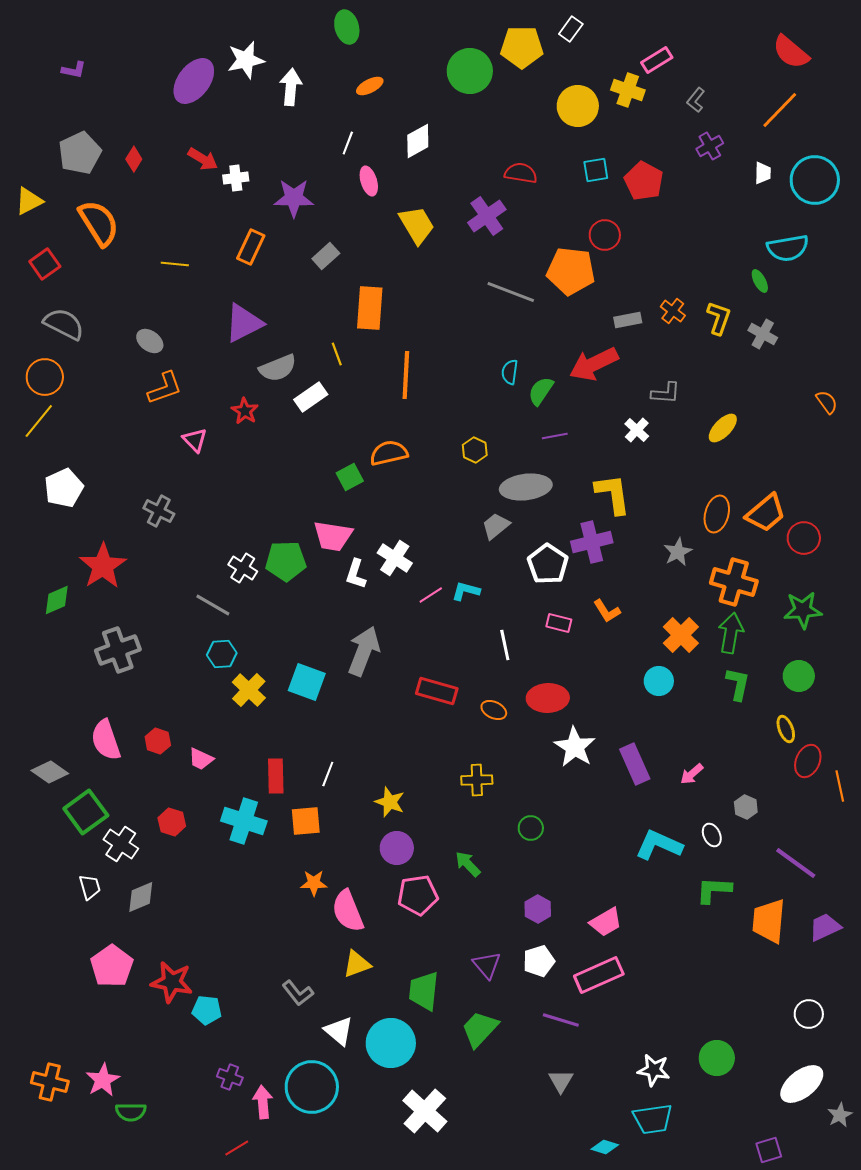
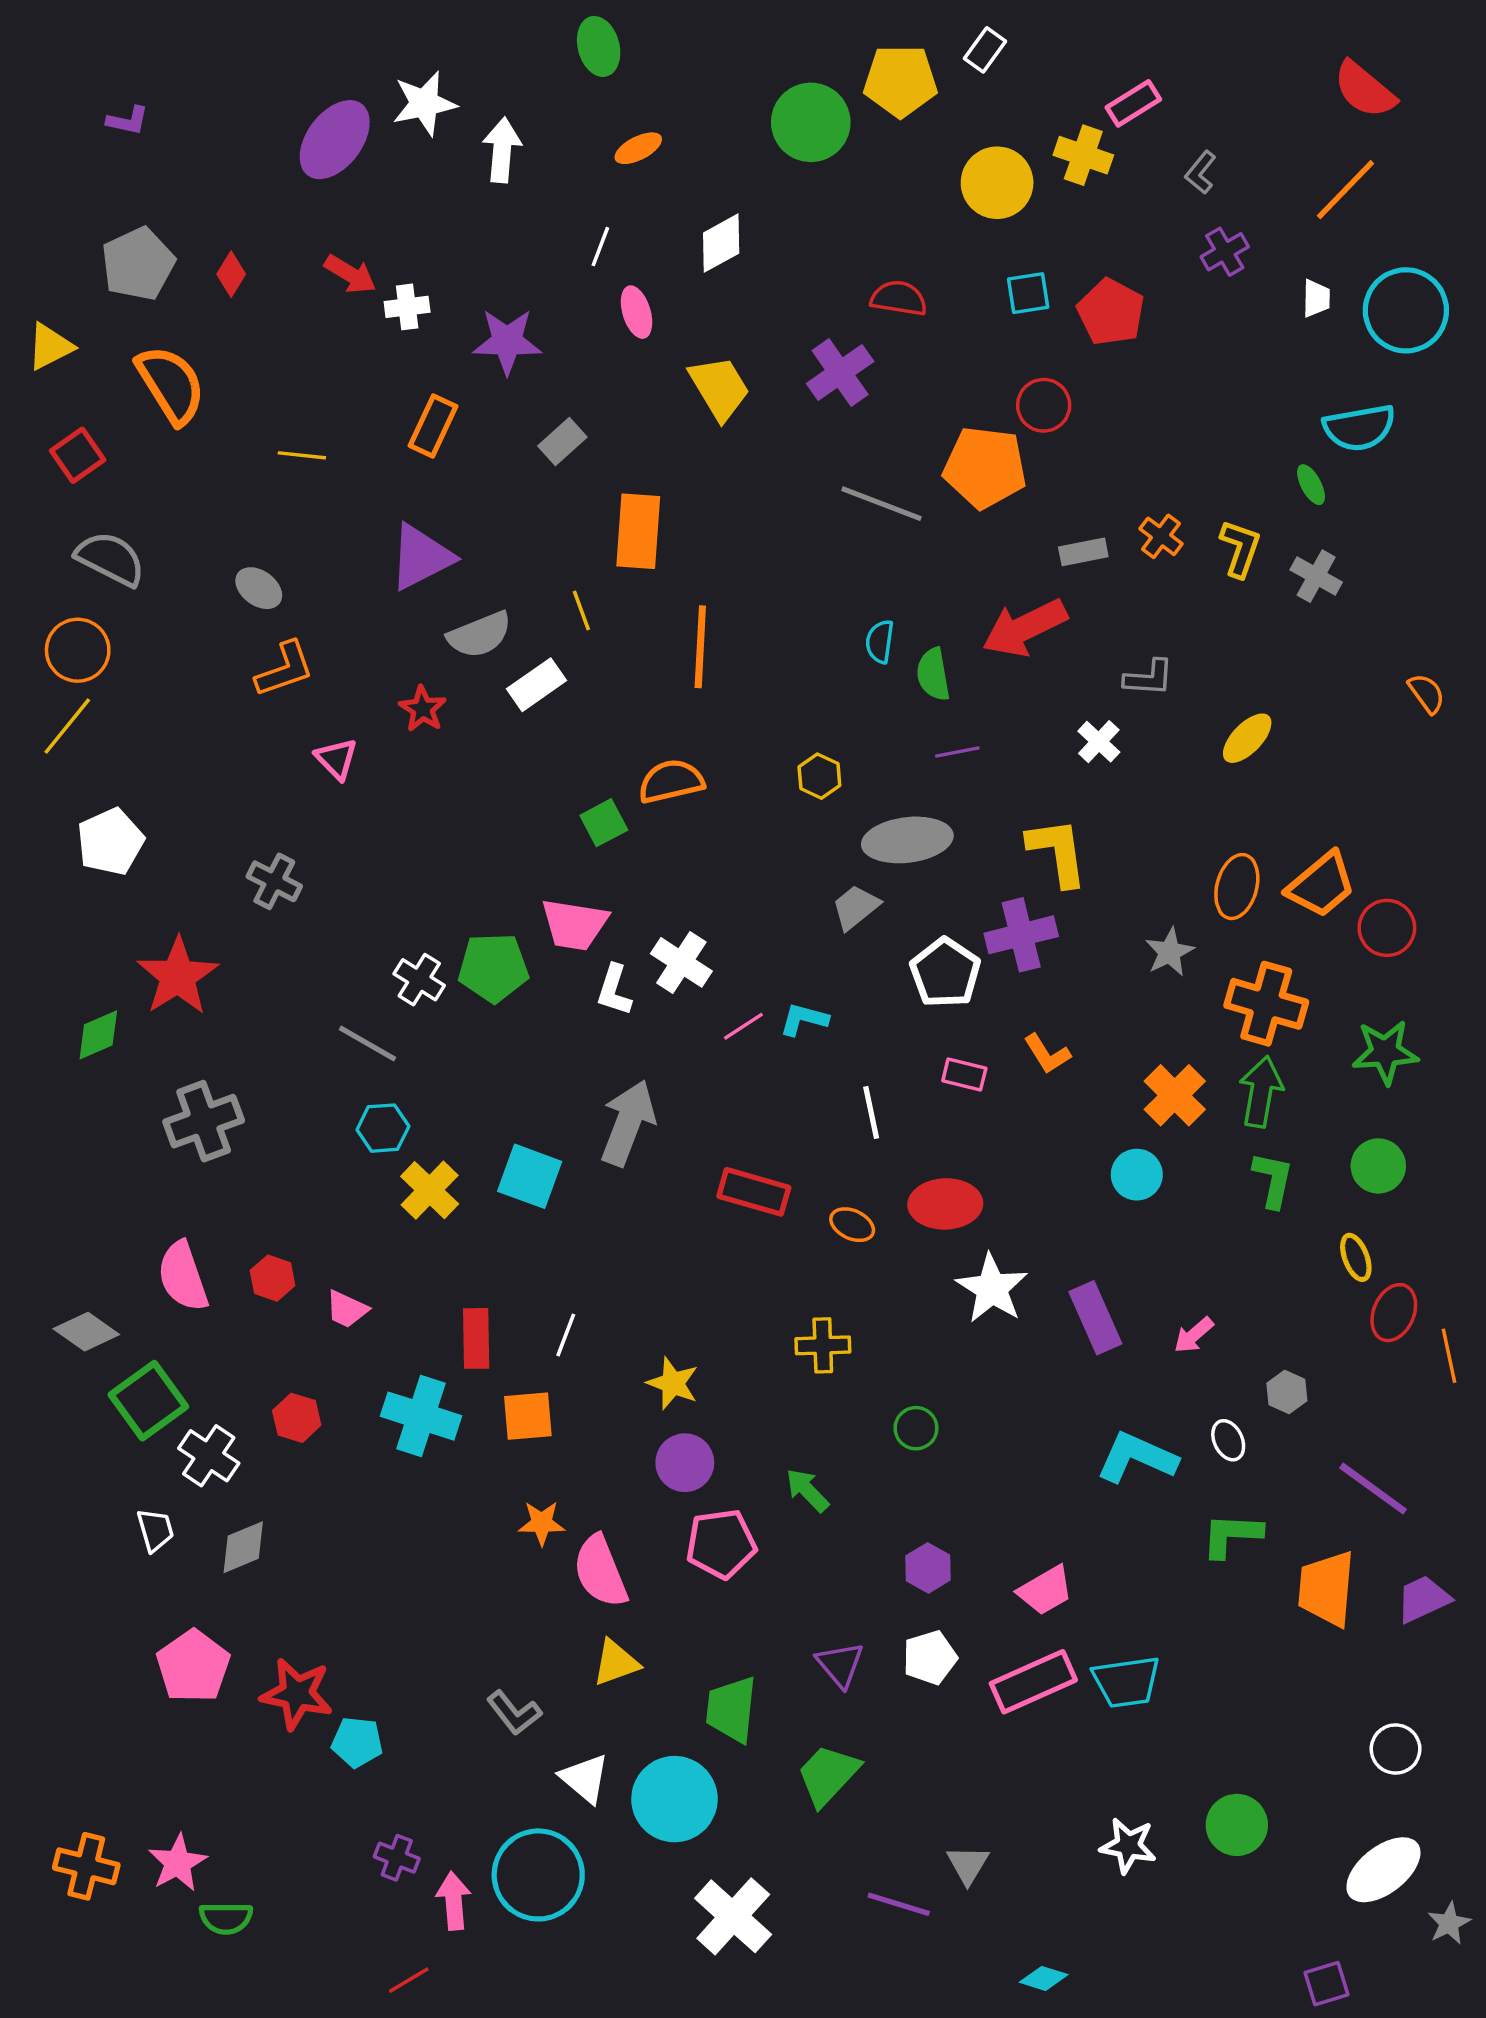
green semicircle: (541, 391) -> (933, 674), turned -44
purple line: (561, 1020) -> (899, 1904), moved
cyan trapezoid: (653, 1119) -> (1126, 1682), moved

